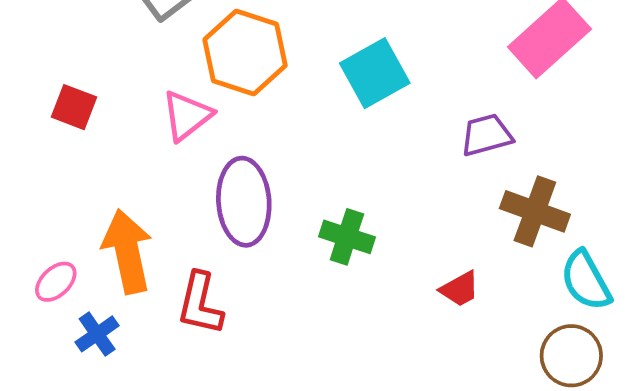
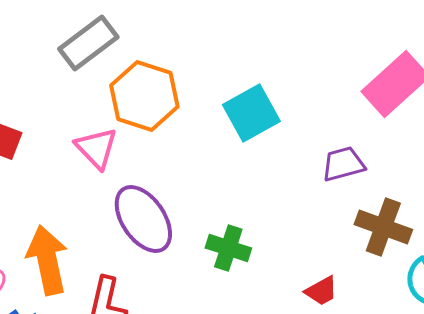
pink triangle: (187, 116) -> (96, 148), turned -36
purple ellipse: (244, 202) -> (143, 219), turned -30

